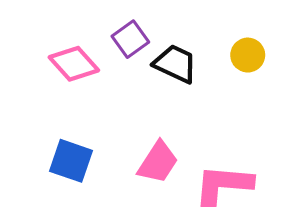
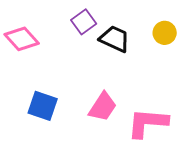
pink diamond: (74, 64) -> (22, 39), moved

